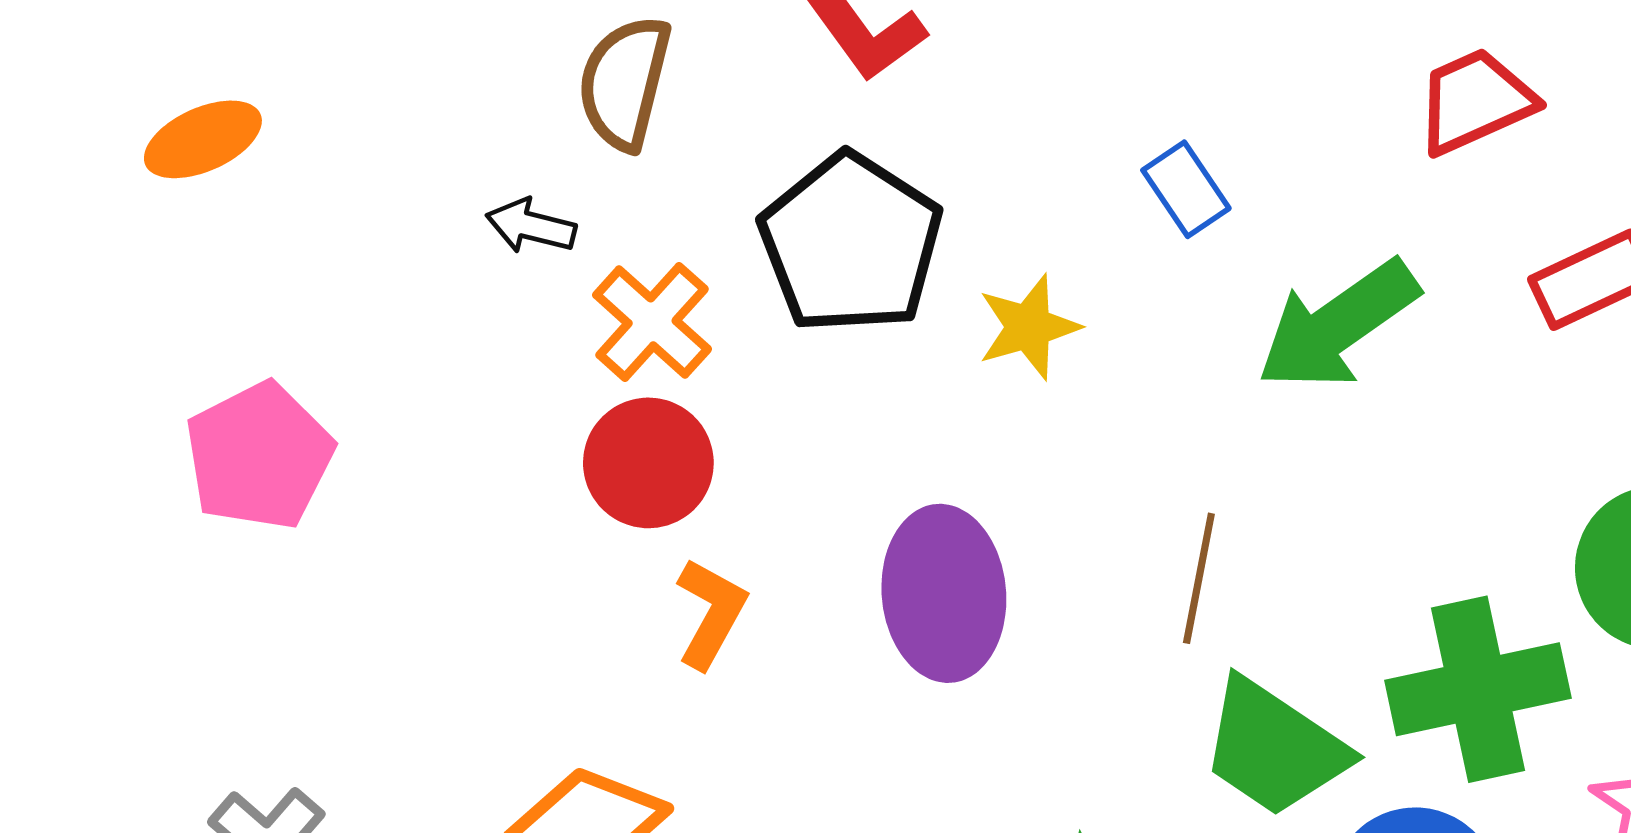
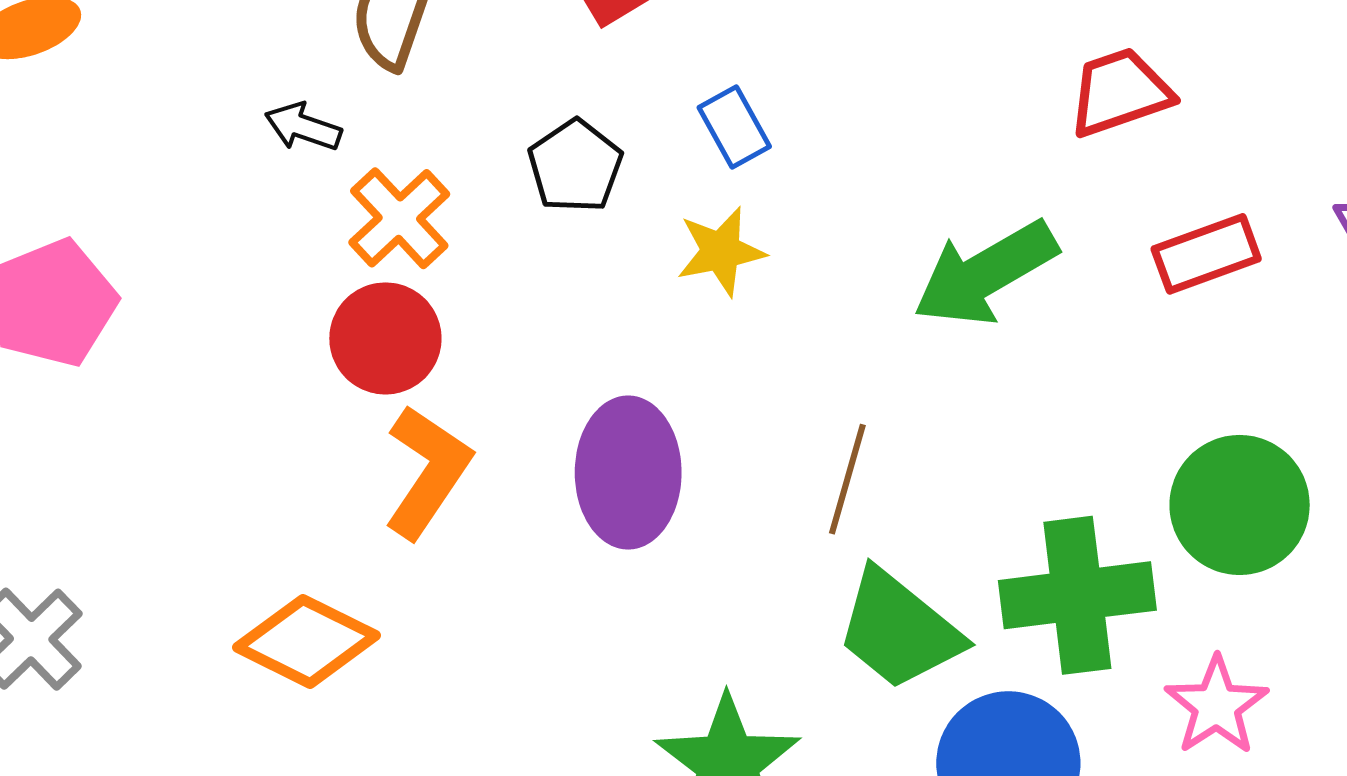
blue rectangle: (1186, 189) -> (734, 127), moved
black pentagon: (851, 243) -> (575, 166), size x0.6
orange L-shape: (711, 613) -> (427, 472), size x1.4

